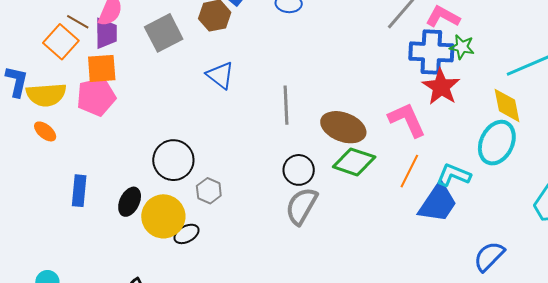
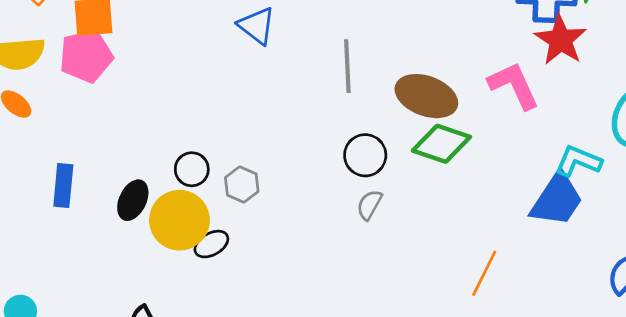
black circle: (173, 160) -> (192, 169), moved, size x0.6
orange line: (409, 171) -> (484, 273), moved
gray semicircle: (302, 206) -> (369, 205), size x0.6

